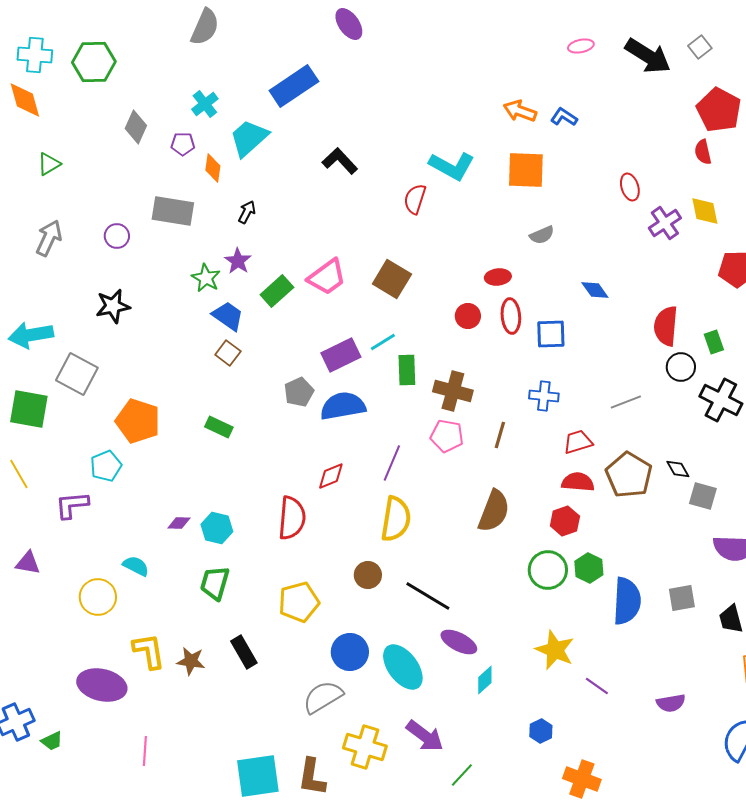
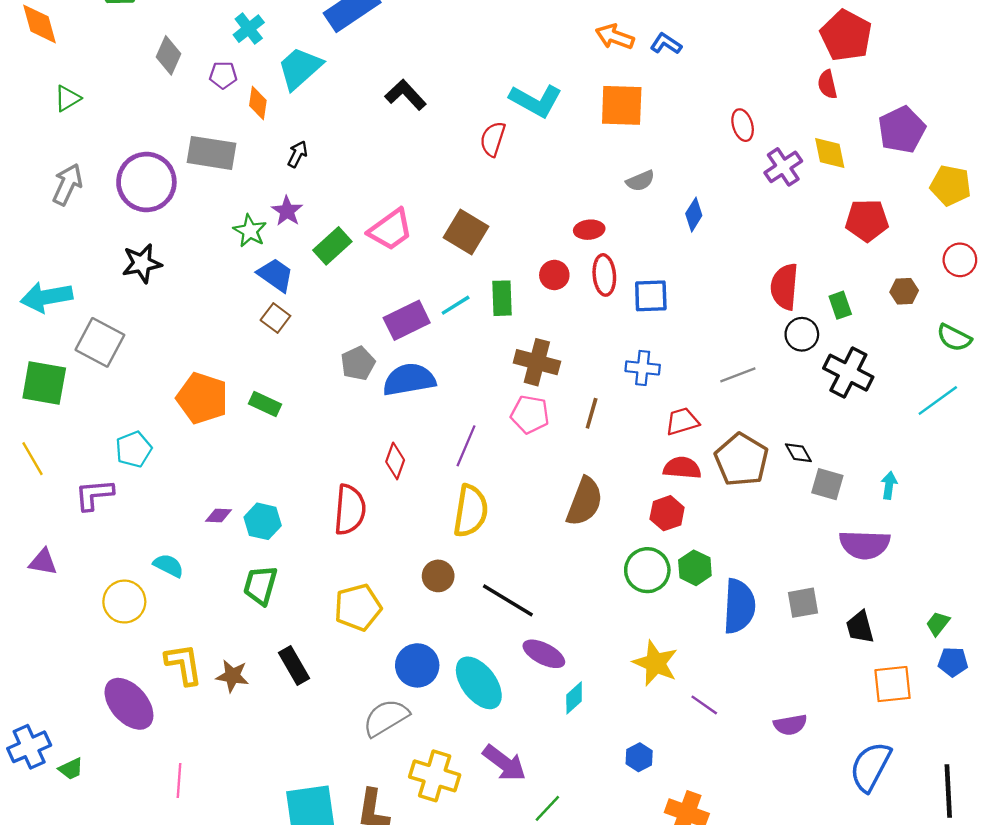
purple circle: (117, 236) -> (146, 182), size x2.0
blue diamond: (595, 290) -> (694, 215), moved, turned 68
green rectangle: (407, 370) -> (502, 298), moved
orange pentagon: (138, 421) -> (202, 398), moved
red diamond: (331, 476) -> (395, 461), turned -48
purple ellipse: (102, 685) -> (129, 704), turned 36

